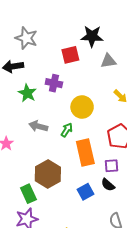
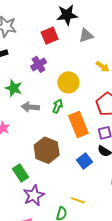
purple cross: (54, 83) -> (39, 64), turned -35
green star: (27, 93) -> (14, 88), moved
green rectangle: (28, 194) -> (21, 173), moved

